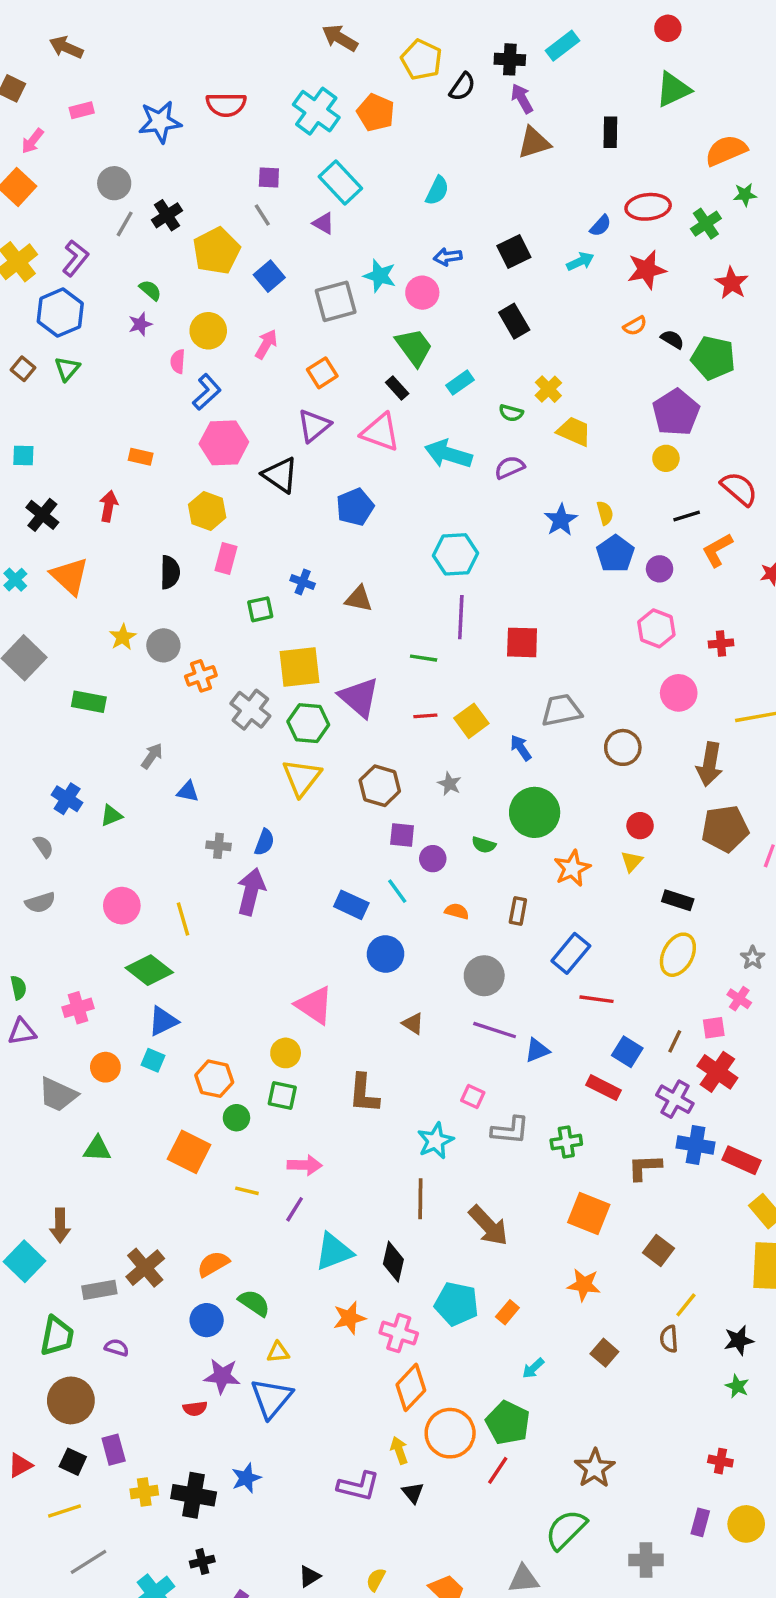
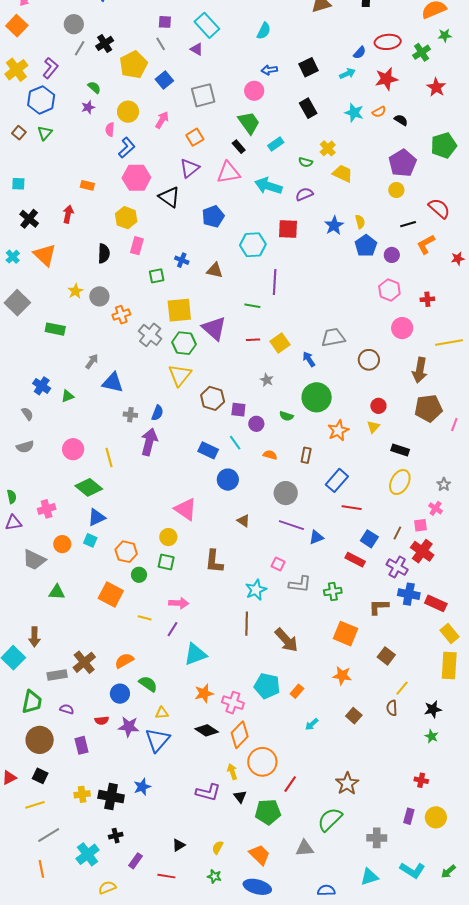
cyan star: (380, 276) -> (354, 113), moved
green pentagon: (713, 358) -> (444, 145), moved, turned -30
pink triangle: (380, 432) -> (229, 173), turned -30
cyan hexagon: (455, 554) -> (253, 245), moved
red square: (522, 642) -> (288, 229), moved
brown hexagon: (380, 786) -> (213, 398), moved
blue triangle: (188, 792) -> (113, 383), size x1.6
black diamond: (393, 1262) -> (207, 730), moved, turned -70
red semicircle: (195, 1409) -> (102, 720), moved
green pentagon: (508, 1423) -> (268, 812), moved, turned -30
purple rectangle: (114, 1450) -> (81, 745), moved

